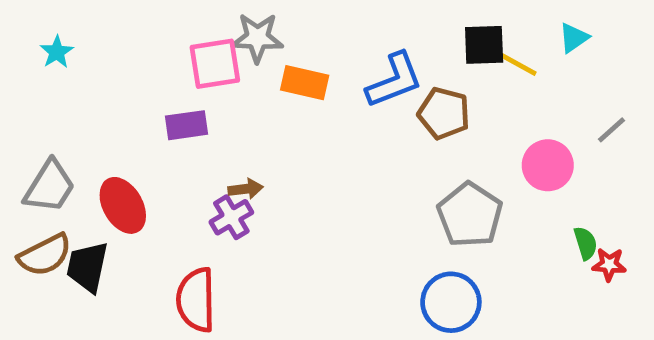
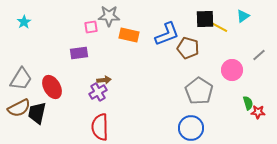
pink square: (215, 64) -> (91, 27), size x0.6
red semicircle: (196, 300) -> (100, 127), moved

